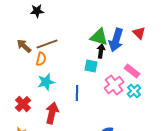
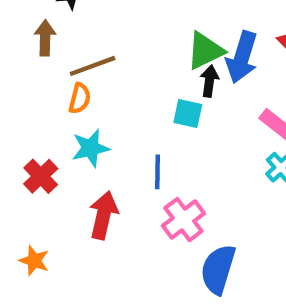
green triangle: (99, 37) -> (205, 51), turned -42
brown arrow: (24, 46) -> (45, 38), moved, turned 49
pink cross: (114, 85) -> (183, 220), moved
red cross: (23, 104) -> (41, 176), moved

